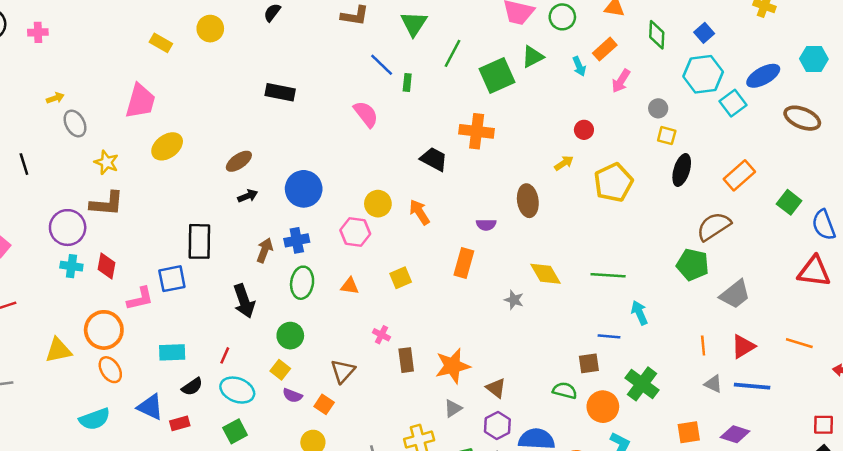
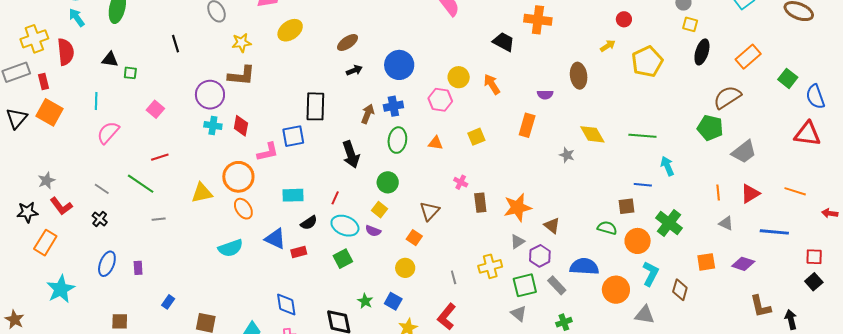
yellow star: (106, 162) -> (241, 43), turned -30
blue line: (752, 386) -> (774, 232), moved
purple semicircle: (292, 396) -> (373, 231), moved
purple hexagon: (497, 425) -> (540, 256), moved

